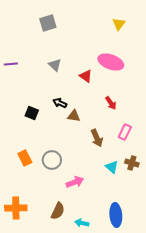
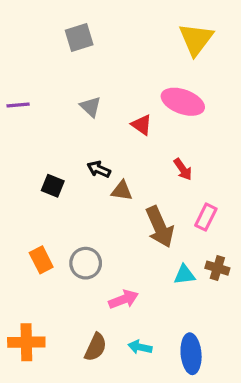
yellow triangle: (119, 24) -> (196, 39), size x1.6
brown arrow: (97, 138) -> (160, 227), size x1.4
cyan triangle: (112, 167) -> (184, 275), turned -48
cyan arrow: (82, 223) -> (140, 347), moved

